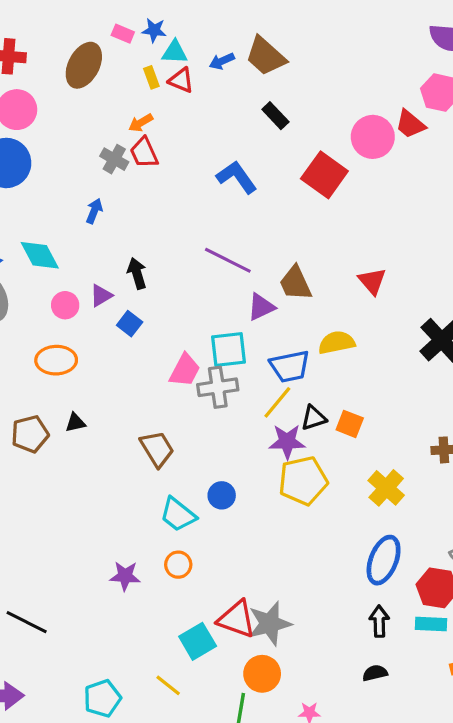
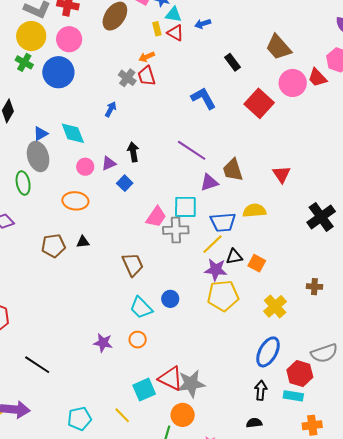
brown trapezoid: (266, 56) -> (279, 47), moved

